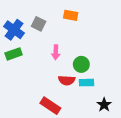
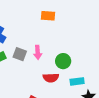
gray square: (39, 24) -> (20, 54), moved
cyan rectangle: (87, 83) -> (77, 81), moved

